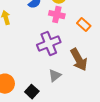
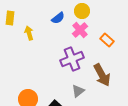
pink cross: (57, 15) -> (80, 30), turned 35

